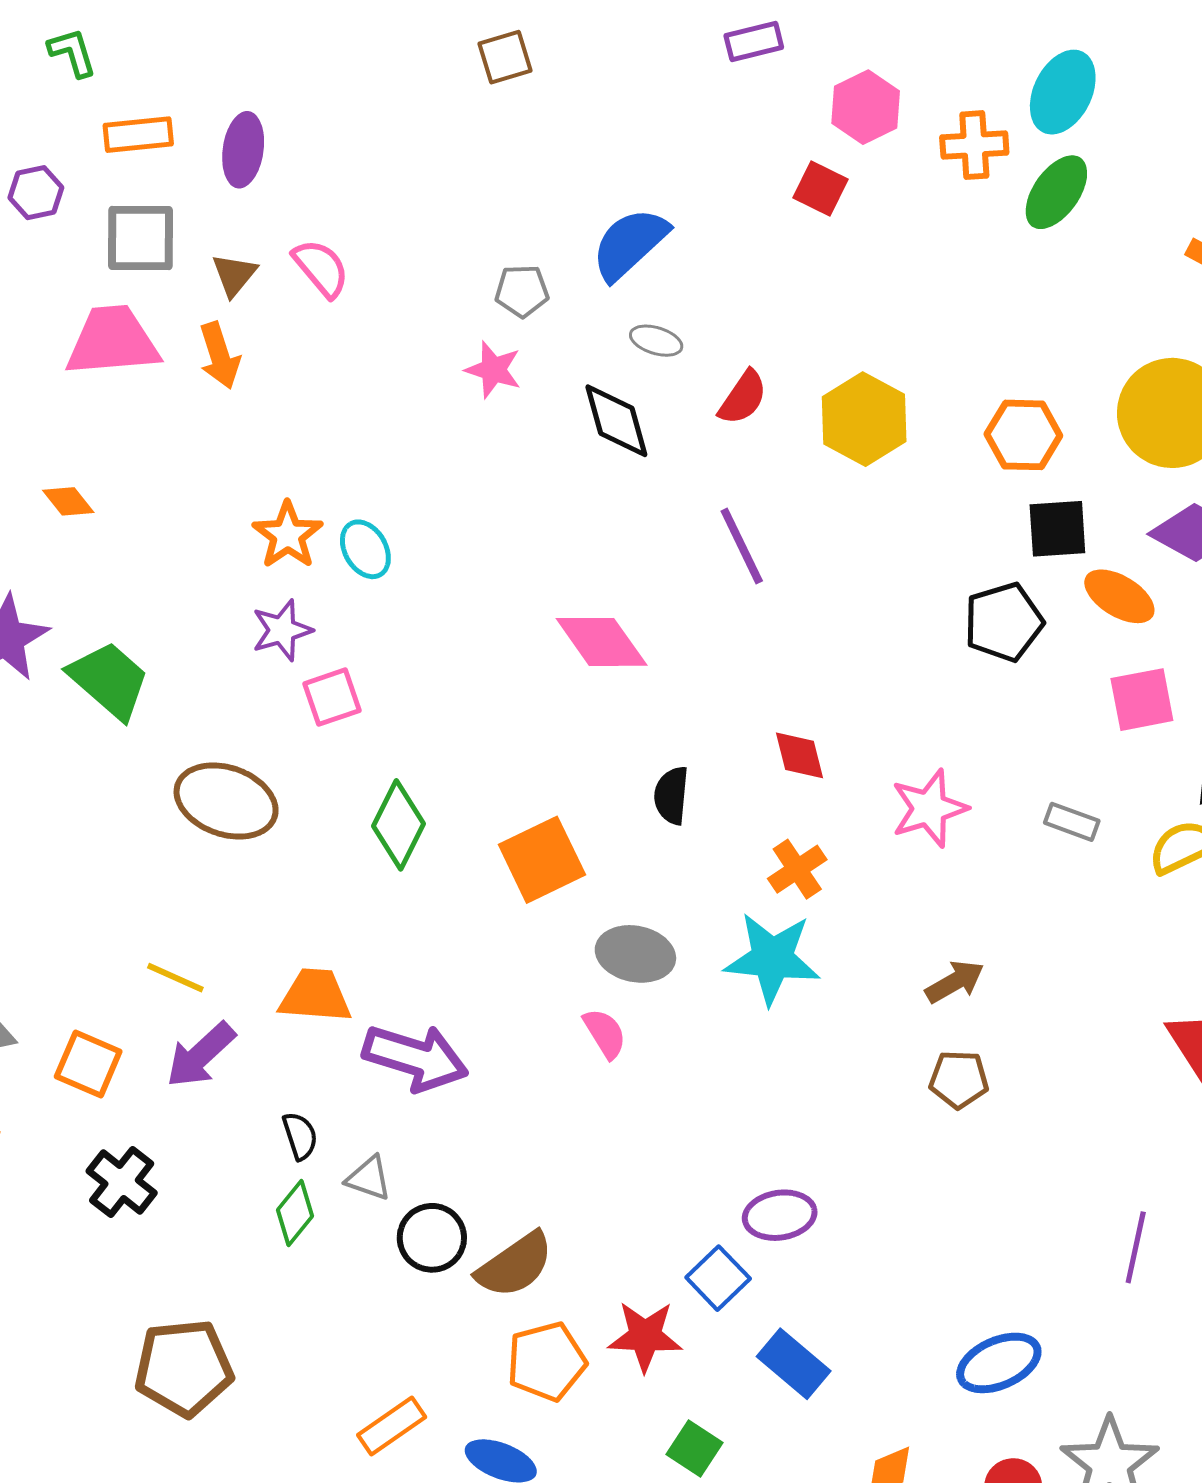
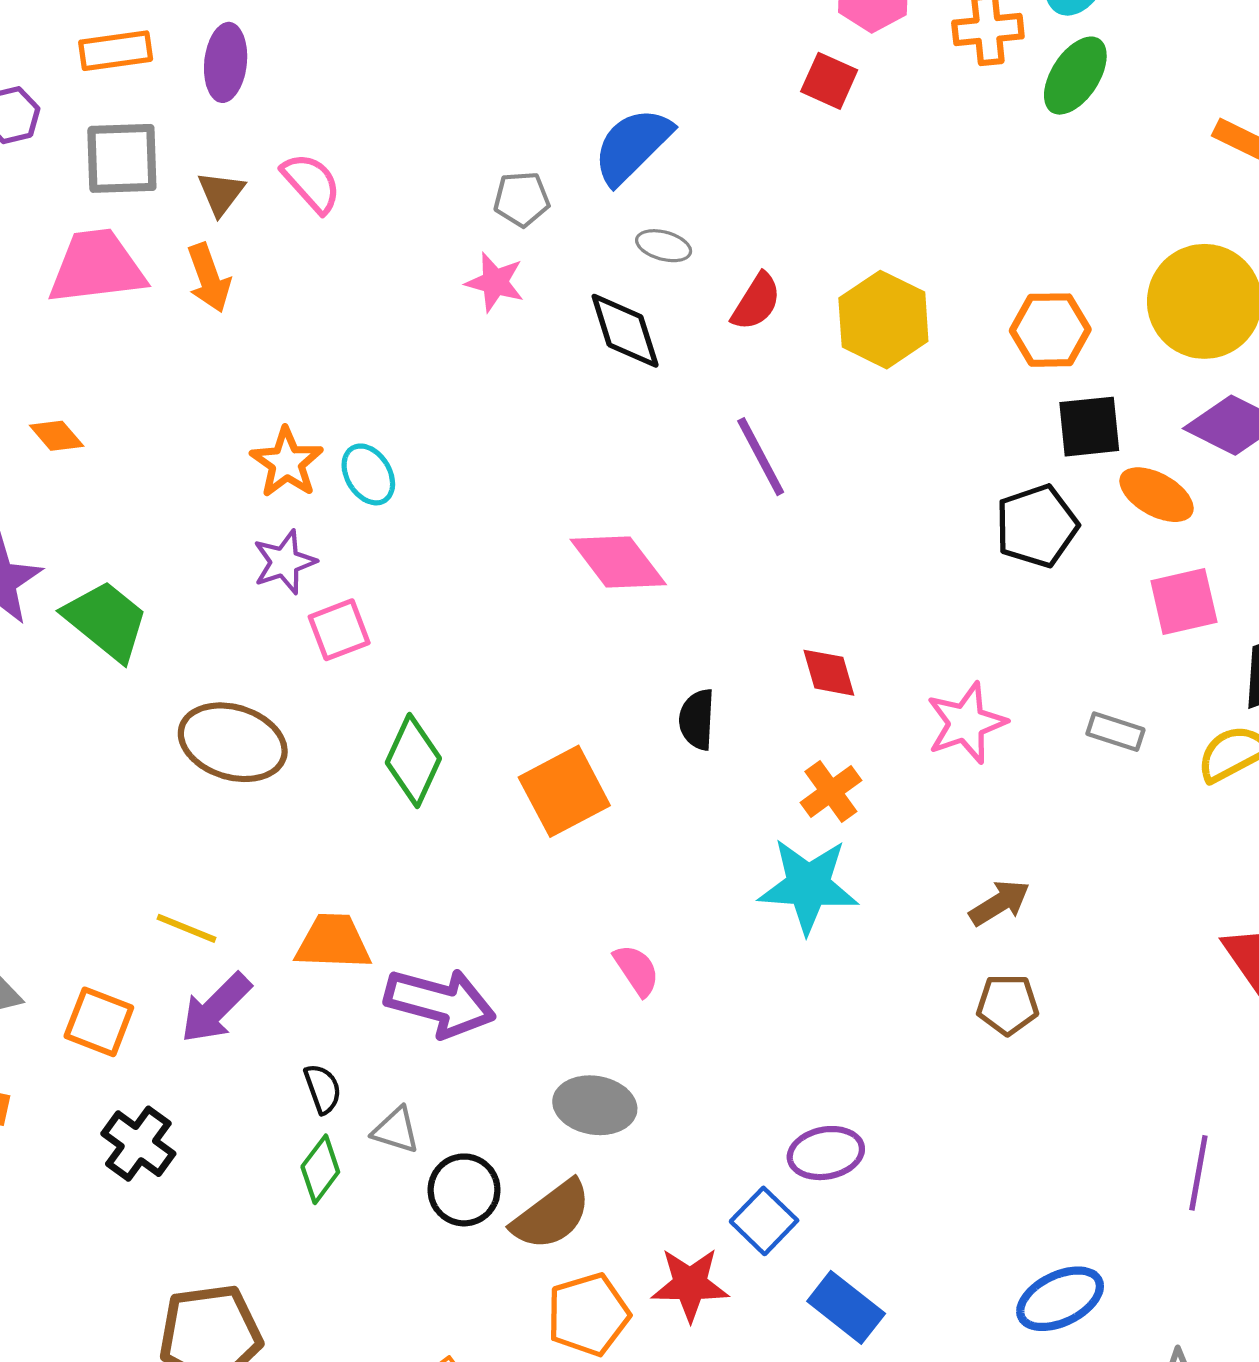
gray ellipse: (635, 954) -> (595, 1105), moved

